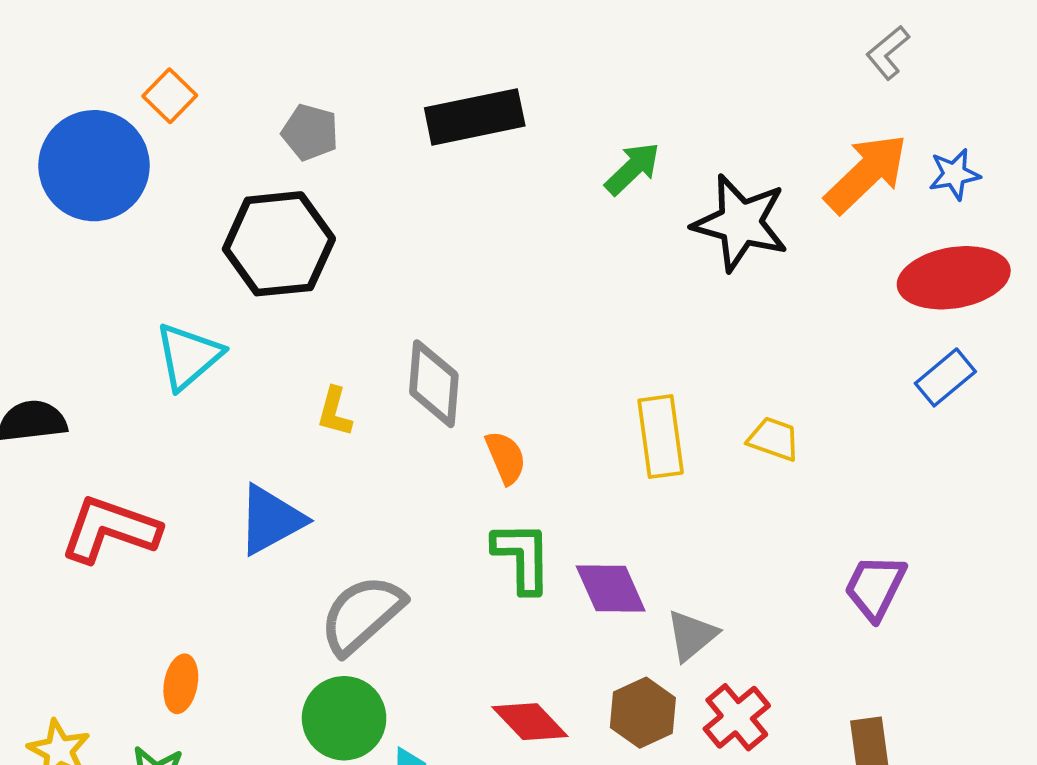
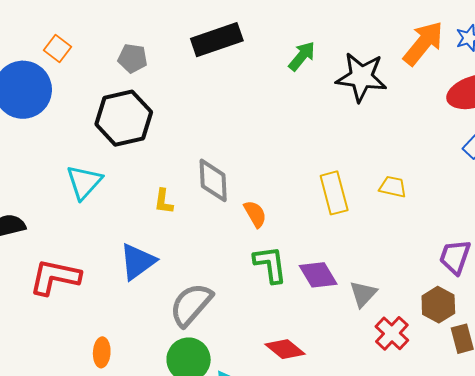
brown hexagon: (643, 713) -> (438, 305), moved

